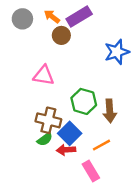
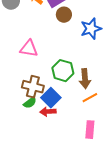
brown circle: (61, 35) -> (64, 15), moved
orange line: (101, 145) -> (90, 98), moved
pink rectangle: (91, 171) -> (90, 130), moved, turned 36

